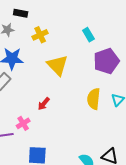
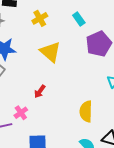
yellow cross: (40, 35) -> (40, 18), moved
yellow semicircle: (94, 99) -> (86, 111), moved

